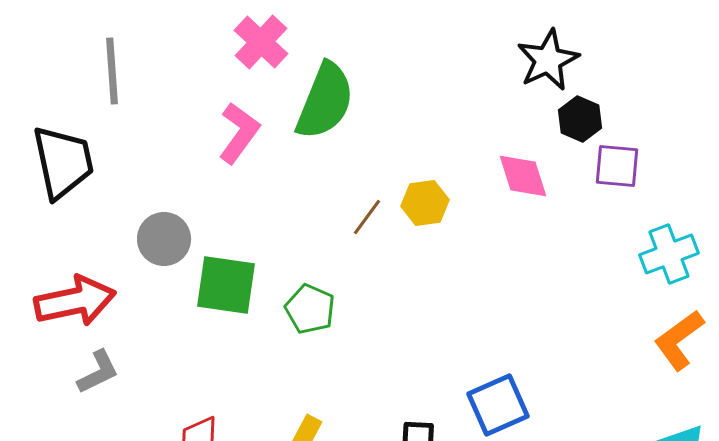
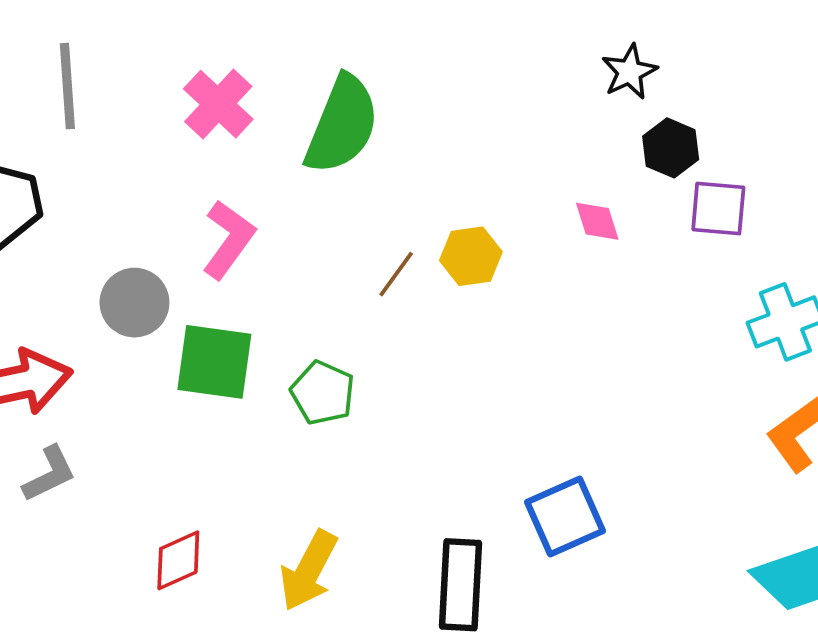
pink cross: (261, 42) -> (218, 104), moved
black star: (548, 60) -> (629, 72), size x0.7
pink L-shape: (239, 133) -> (229, 239), moved
pink diamond: (523, 176) -> (597, 221), size x0.7

